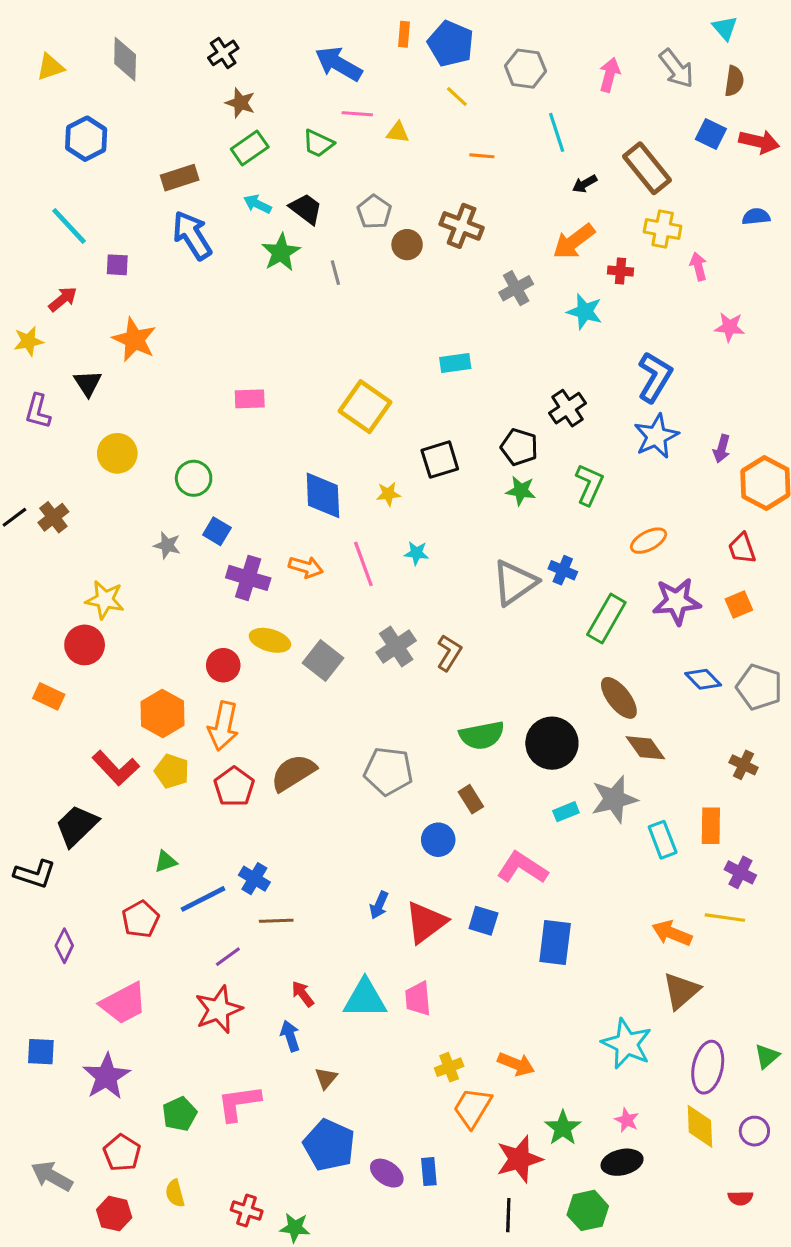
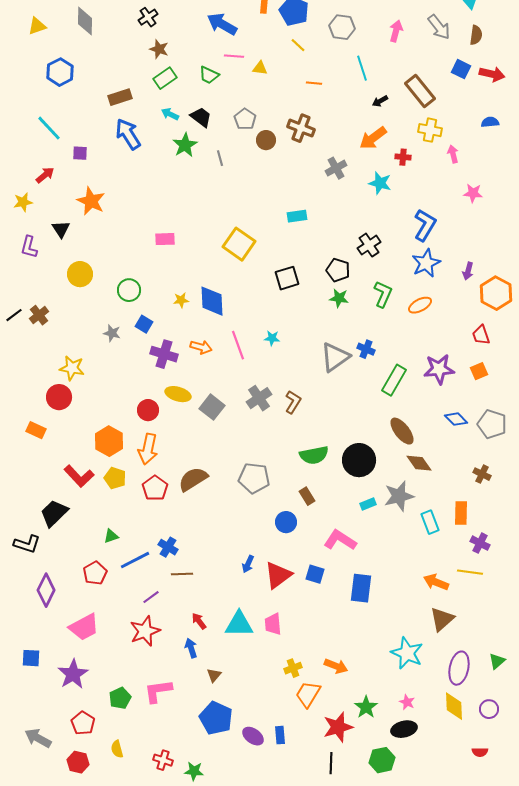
yellow star: (388, 494) -> (181, 300), moved
orange ellipse: (649, 541) -> (420, 305), moved
purple diamond: (64, 946) -> (46, 590), size x1.5

